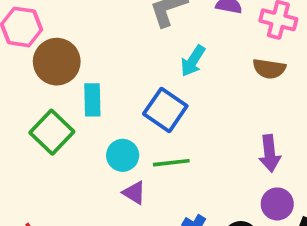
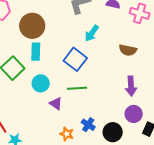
brown circle: (57, 62) -> (32, 26), moved
brown semicircle: (269, 69) -> (128, 50), moved
cyan circle: (123, 155) -> (41, 83), moved

